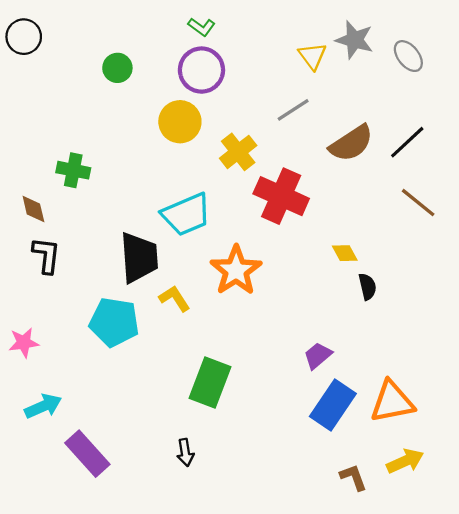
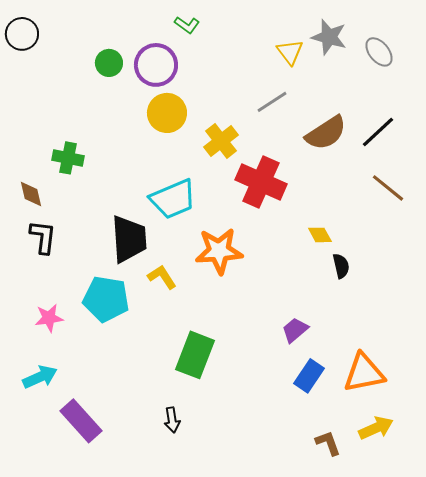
purple circle: (201, 70) -> (156, 65), moved
orange star: (236, 270) -> (219, 251), turned 30
pink star: (24, 343) -> (49, 318), moved
blue rectangle: (333, 405) -> (309, 376), size x0.7

